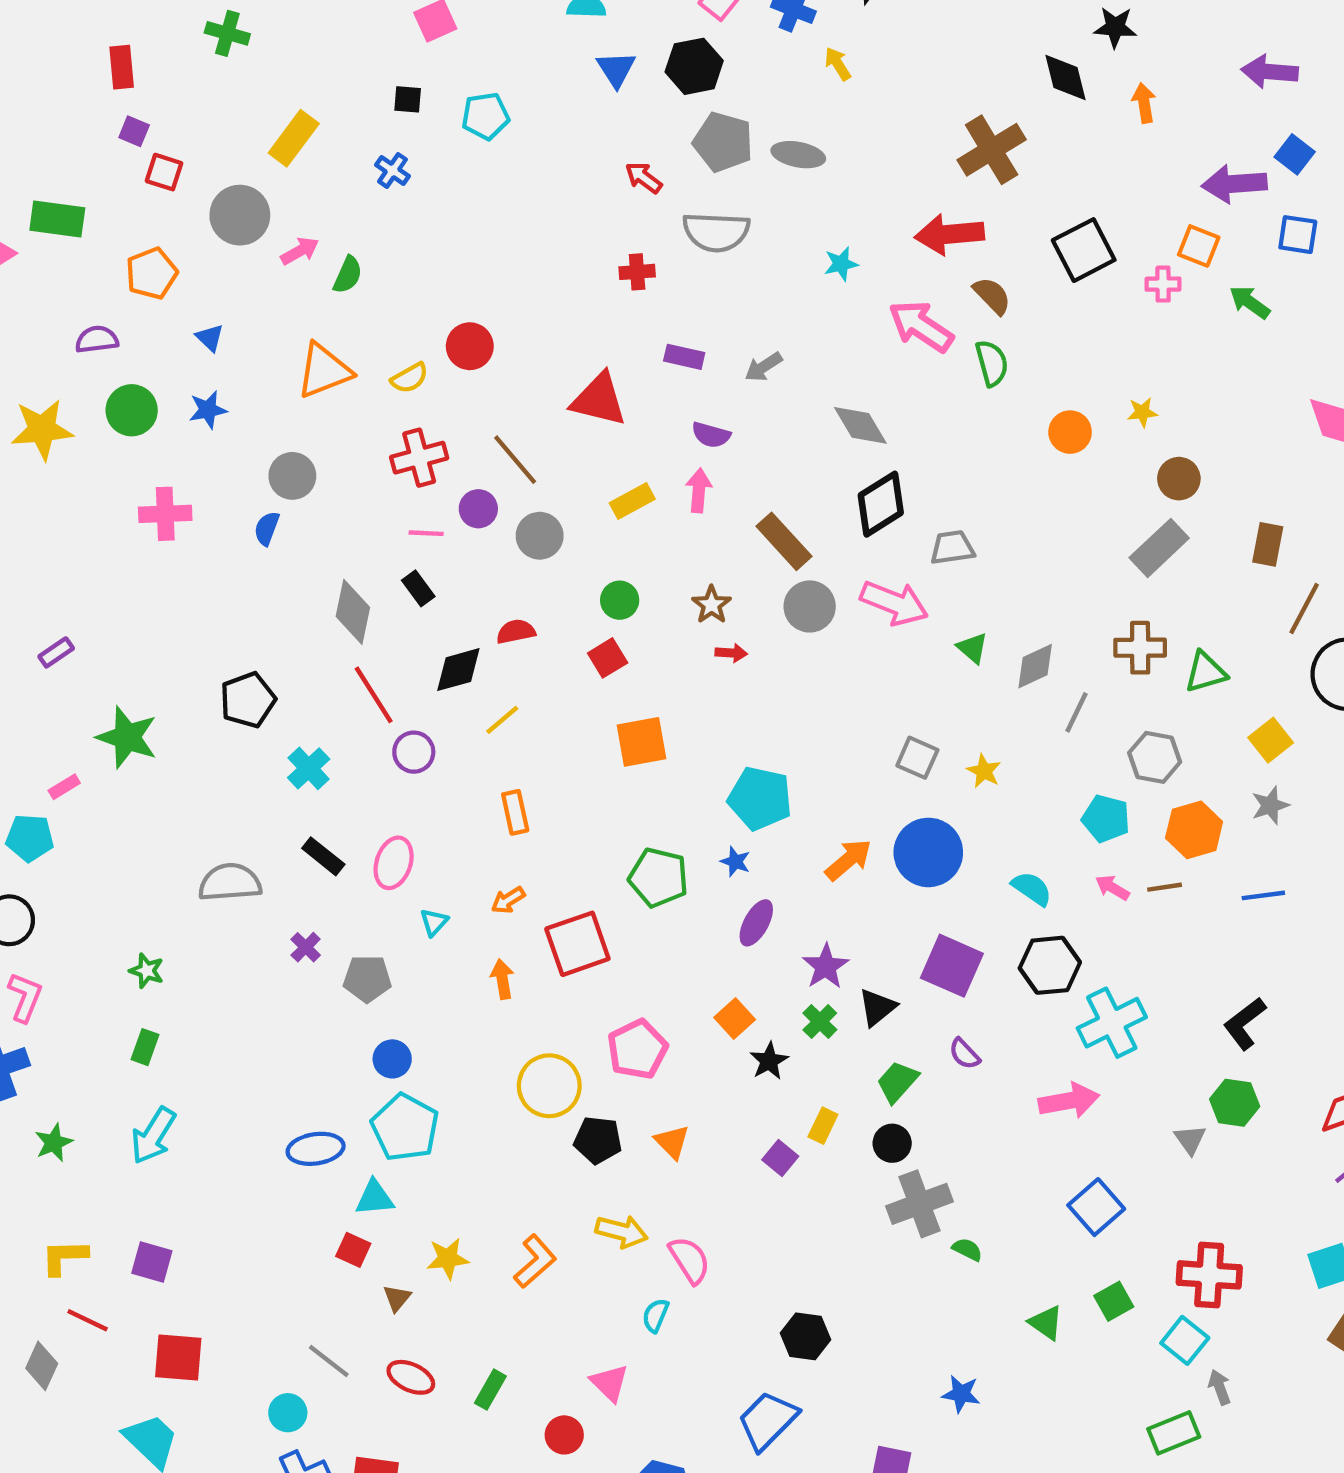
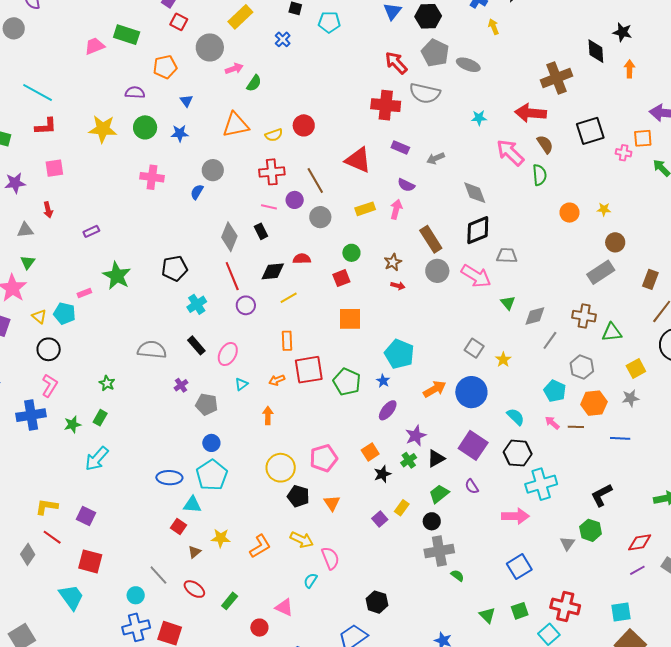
red arrow: (644, 178) -> (396, 63), size x1.4
orange square: (1199, 246) -> (643, 138), turned -36
red cross: (637, 272) -> (386, 105), size x1.8
red square: (577, 944) -> (309, 370), moved
green star: (54, 1143) -> (72, 425), moved
pink triangle: (609, 1383) -> (284, 607), turned -30

